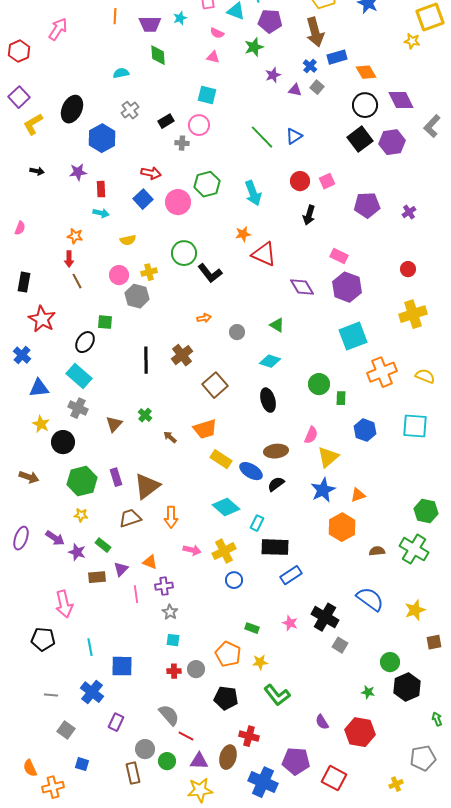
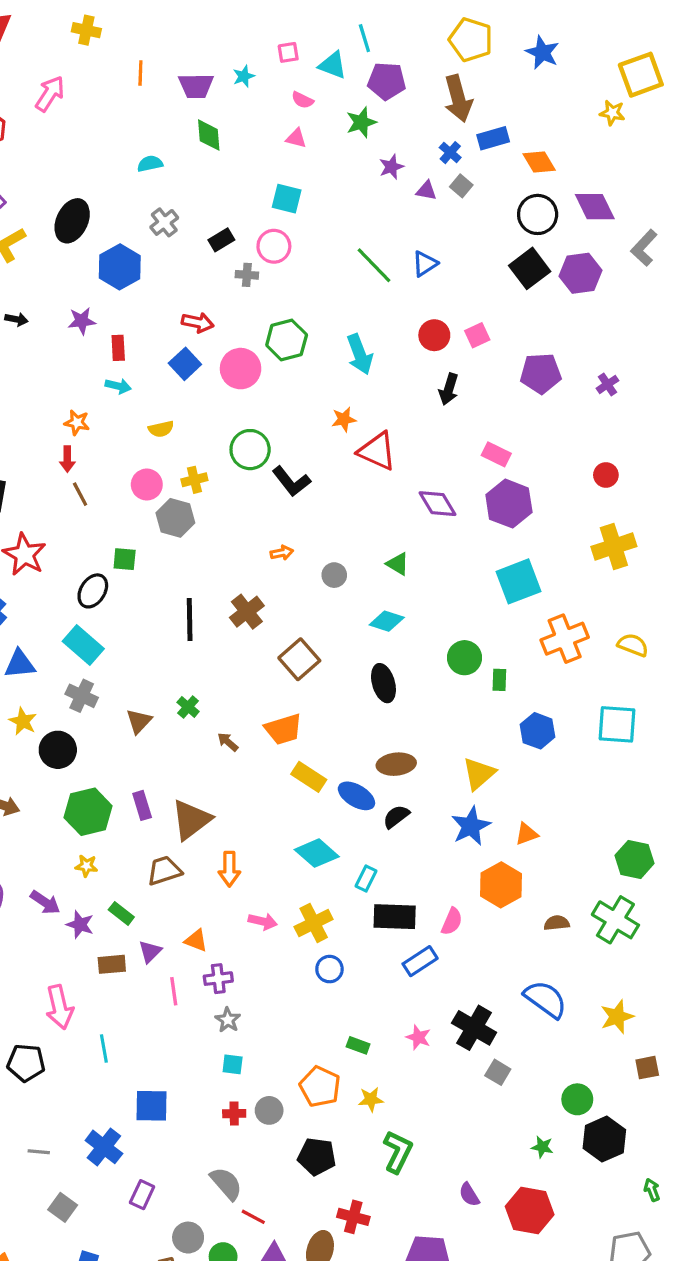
pink semicircle: (311, 435) -> (452, 921), moved
cyan line: (90, 647) -> (104, 1048), moved
green L-shape: (277, 695) -> (398, 1152), turned -116

